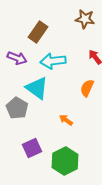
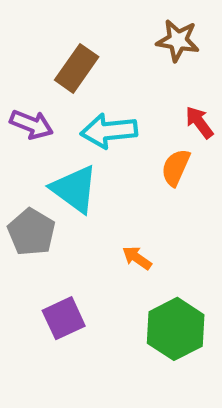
orange semicircle: (87, 88) -> (176, 167), moved
green hexagon: (65, 161) -> (176, 329), moved

